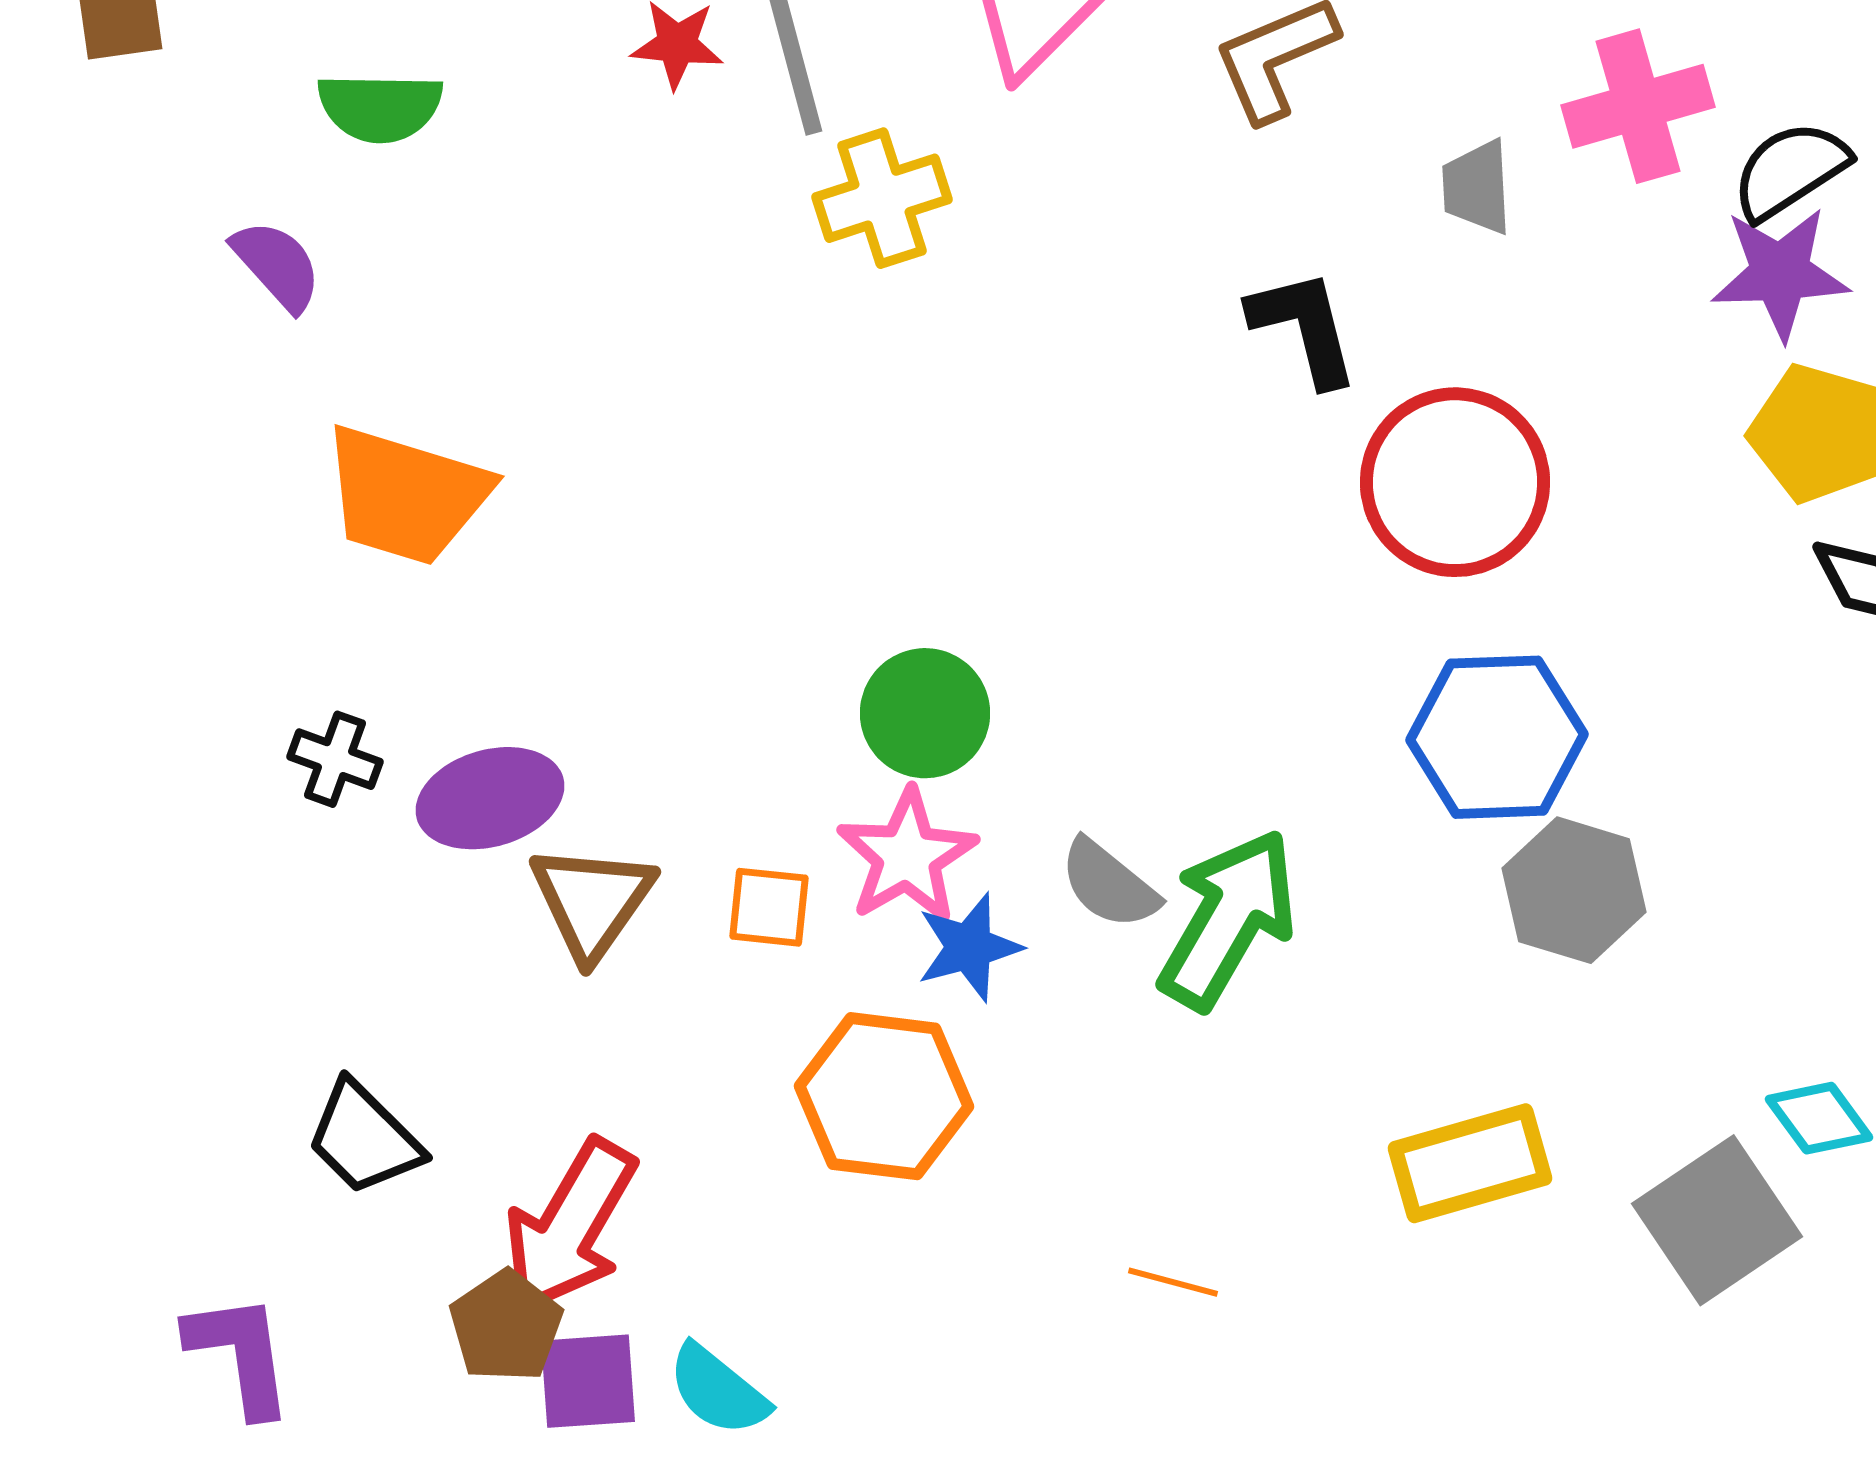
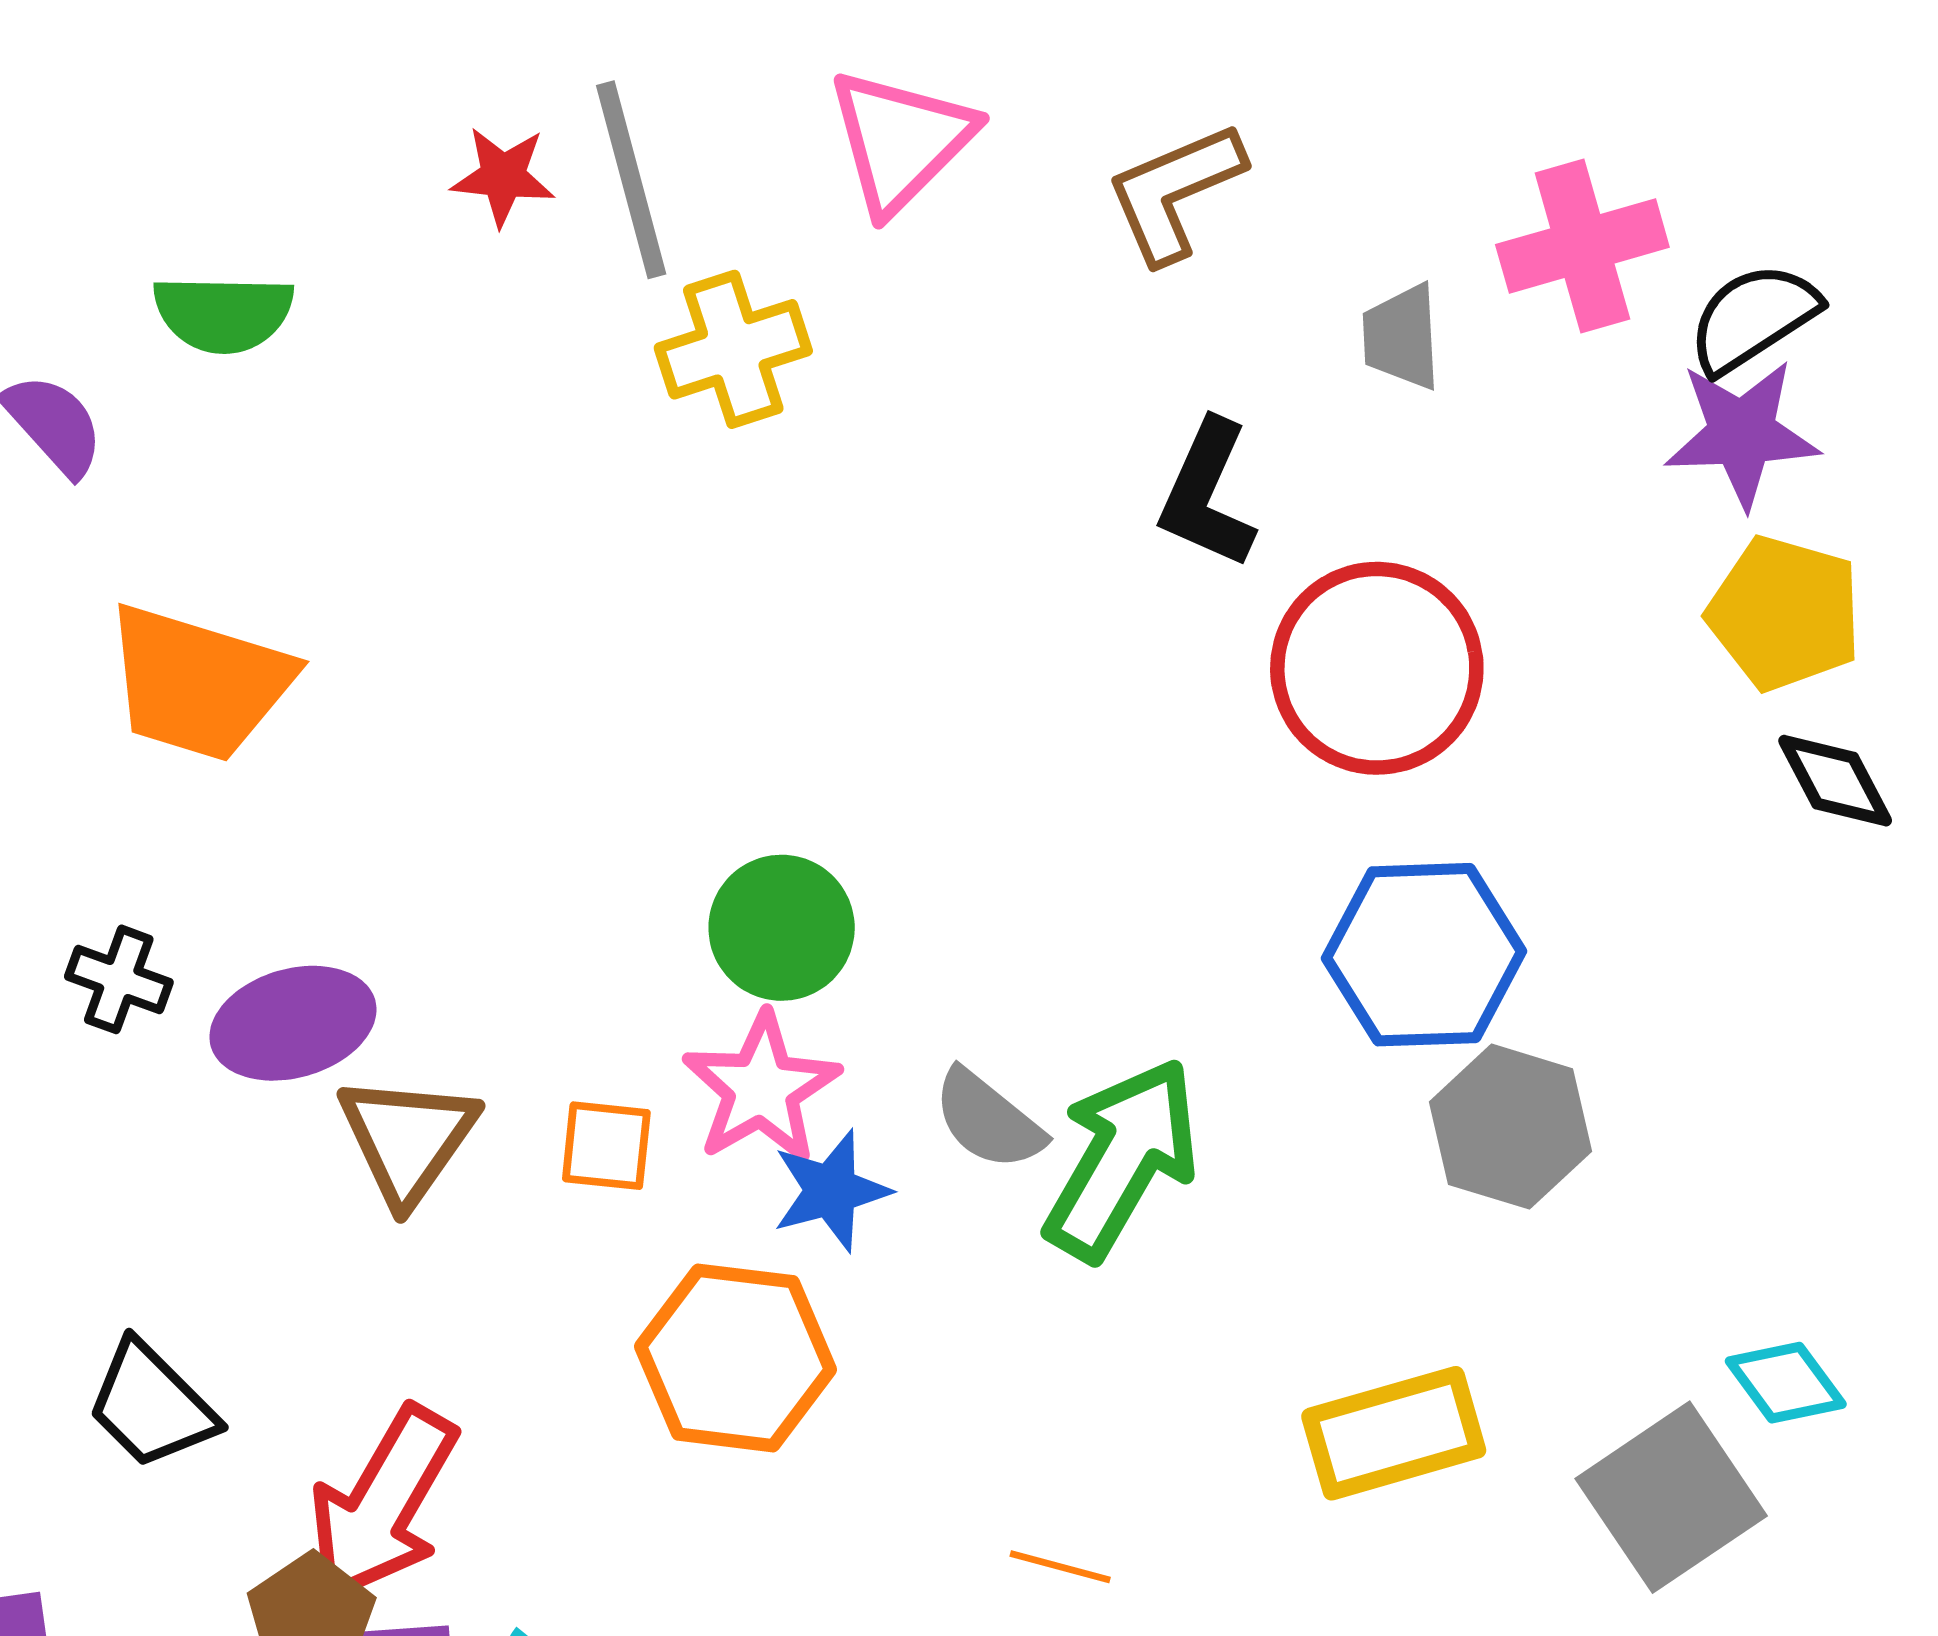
green semicircle: (380, 107) -> (223, 313), moved
black L-shape: (1304, 327) -> (1207, 494), turned -142

